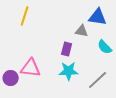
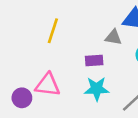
yellow line: (25, 16) -> (53, 31), moved
purple rectangle: (67, 49) -> (94, 60), turned 72

